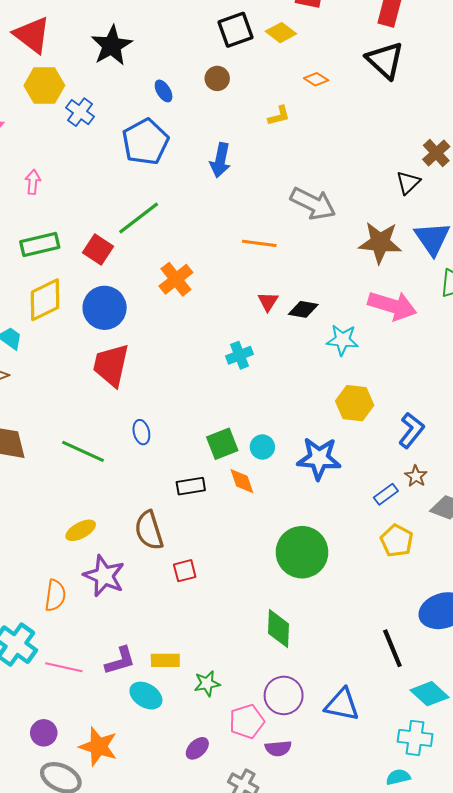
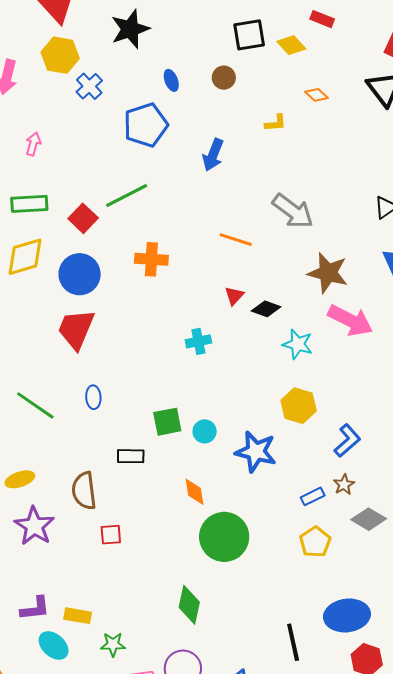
brown star: (380, 242) -> (328, 273), moved
orange cross: (176, 279) -> (151, 259), turned 32
orange diamond: (242, 481) -> (195, 492), moved

